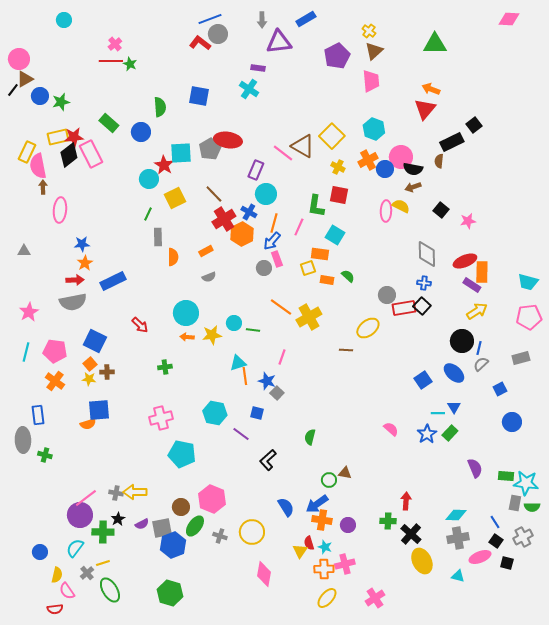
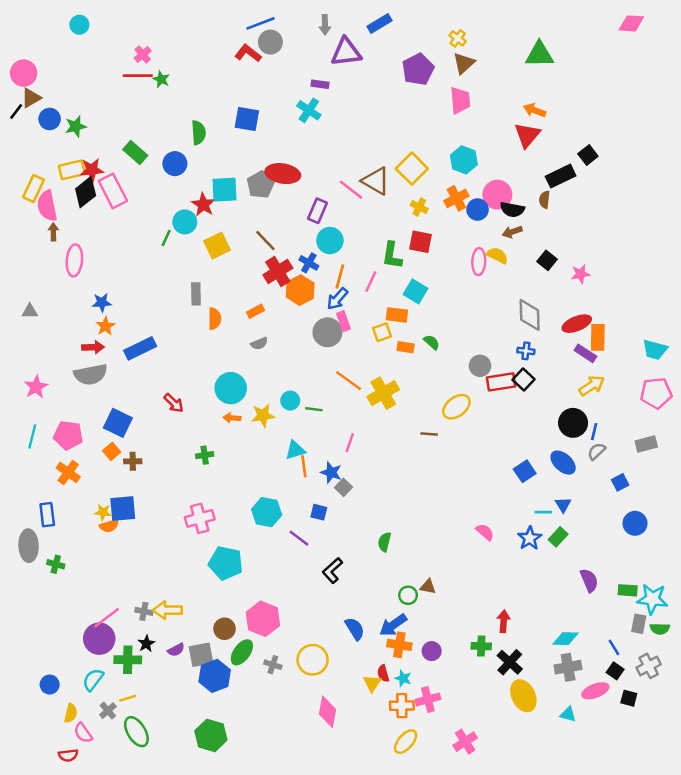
green line: (148, 214) -> (166, 238), moved
gray circle: (264, 268) -> (327, 332), size x1.5
yellow star: (89, 379) -> (103, 512), moved

